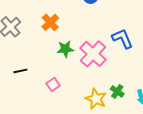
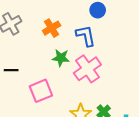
blue L-shape: (122, 39) -> (86, 36), moved
pink square: (53, 84) -> (41, 91), size x1.6

